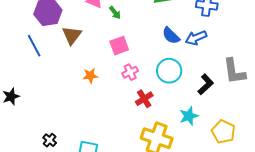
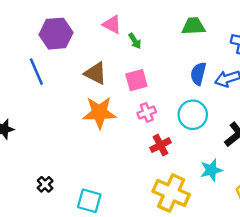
brown triangle: (72, 35) -> (95, 73), moved, turned -45
blue semicircle: (171, 36) -> (198, 74), turned 54
orange star: (90, 76) -> (99, 113), size x1.8

